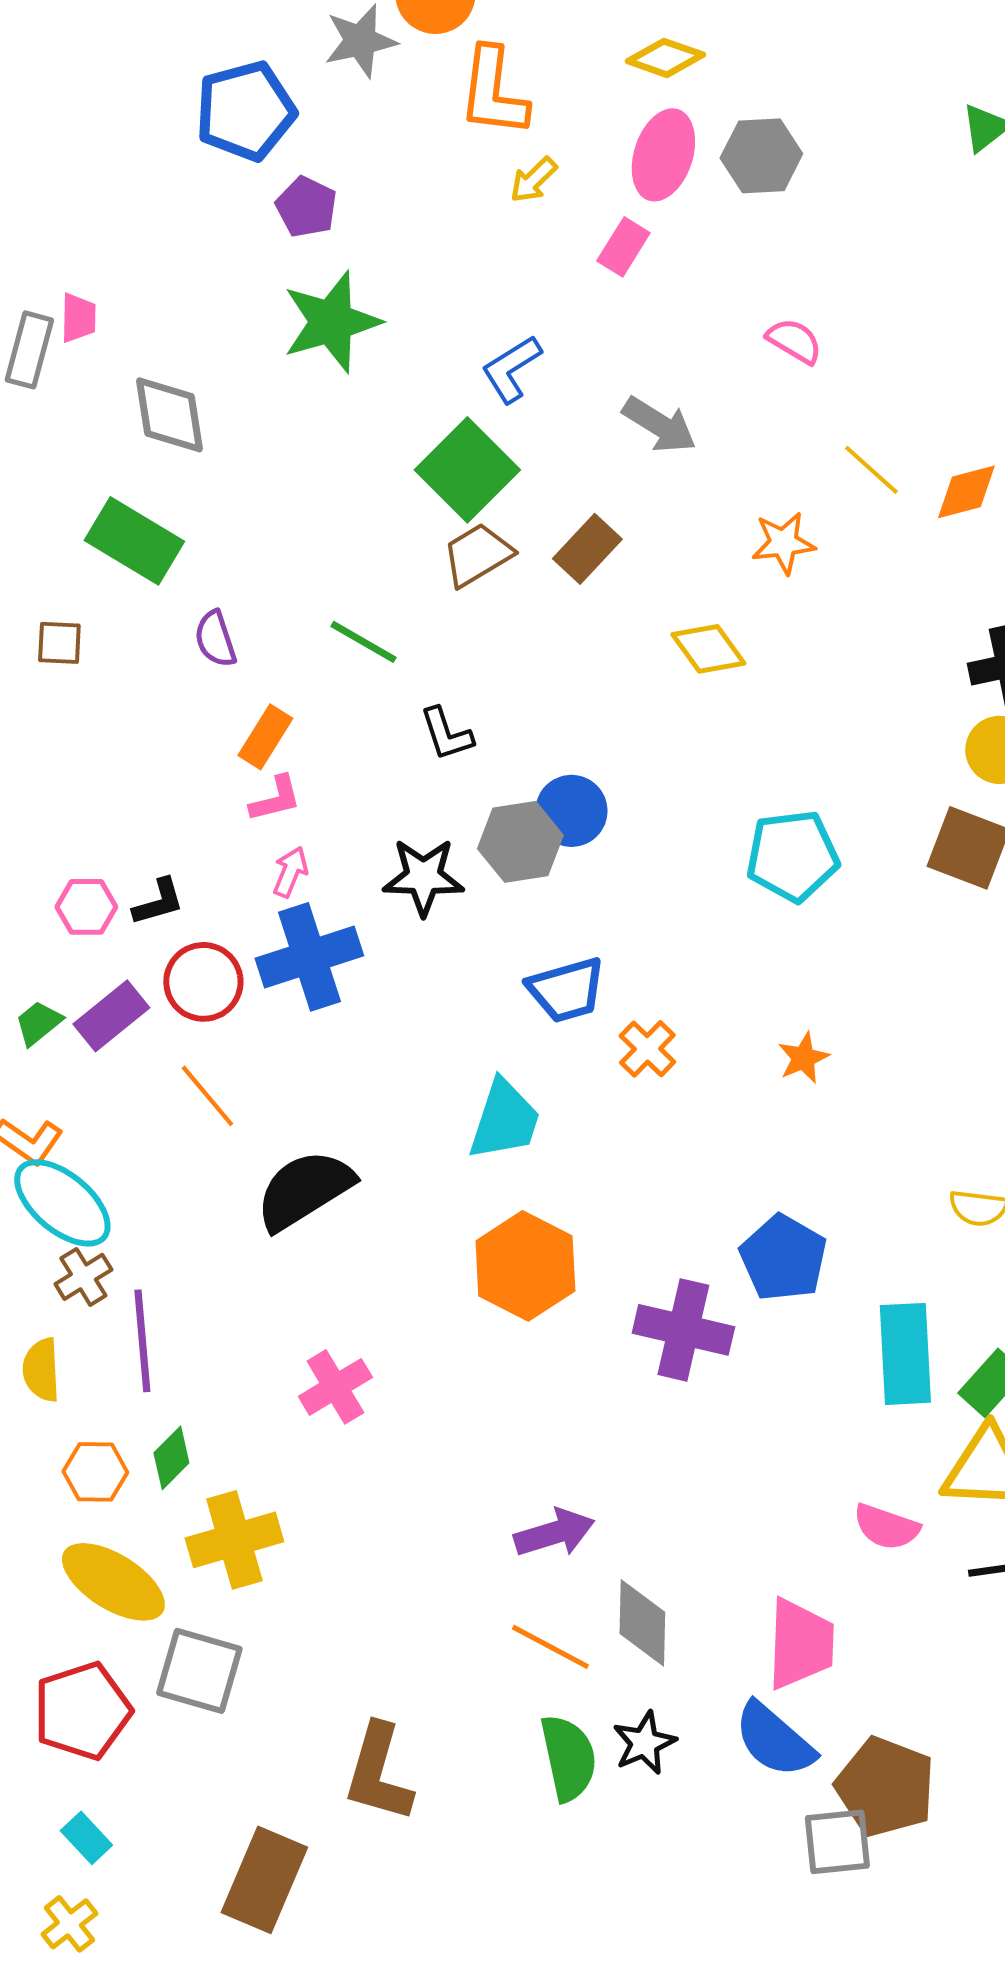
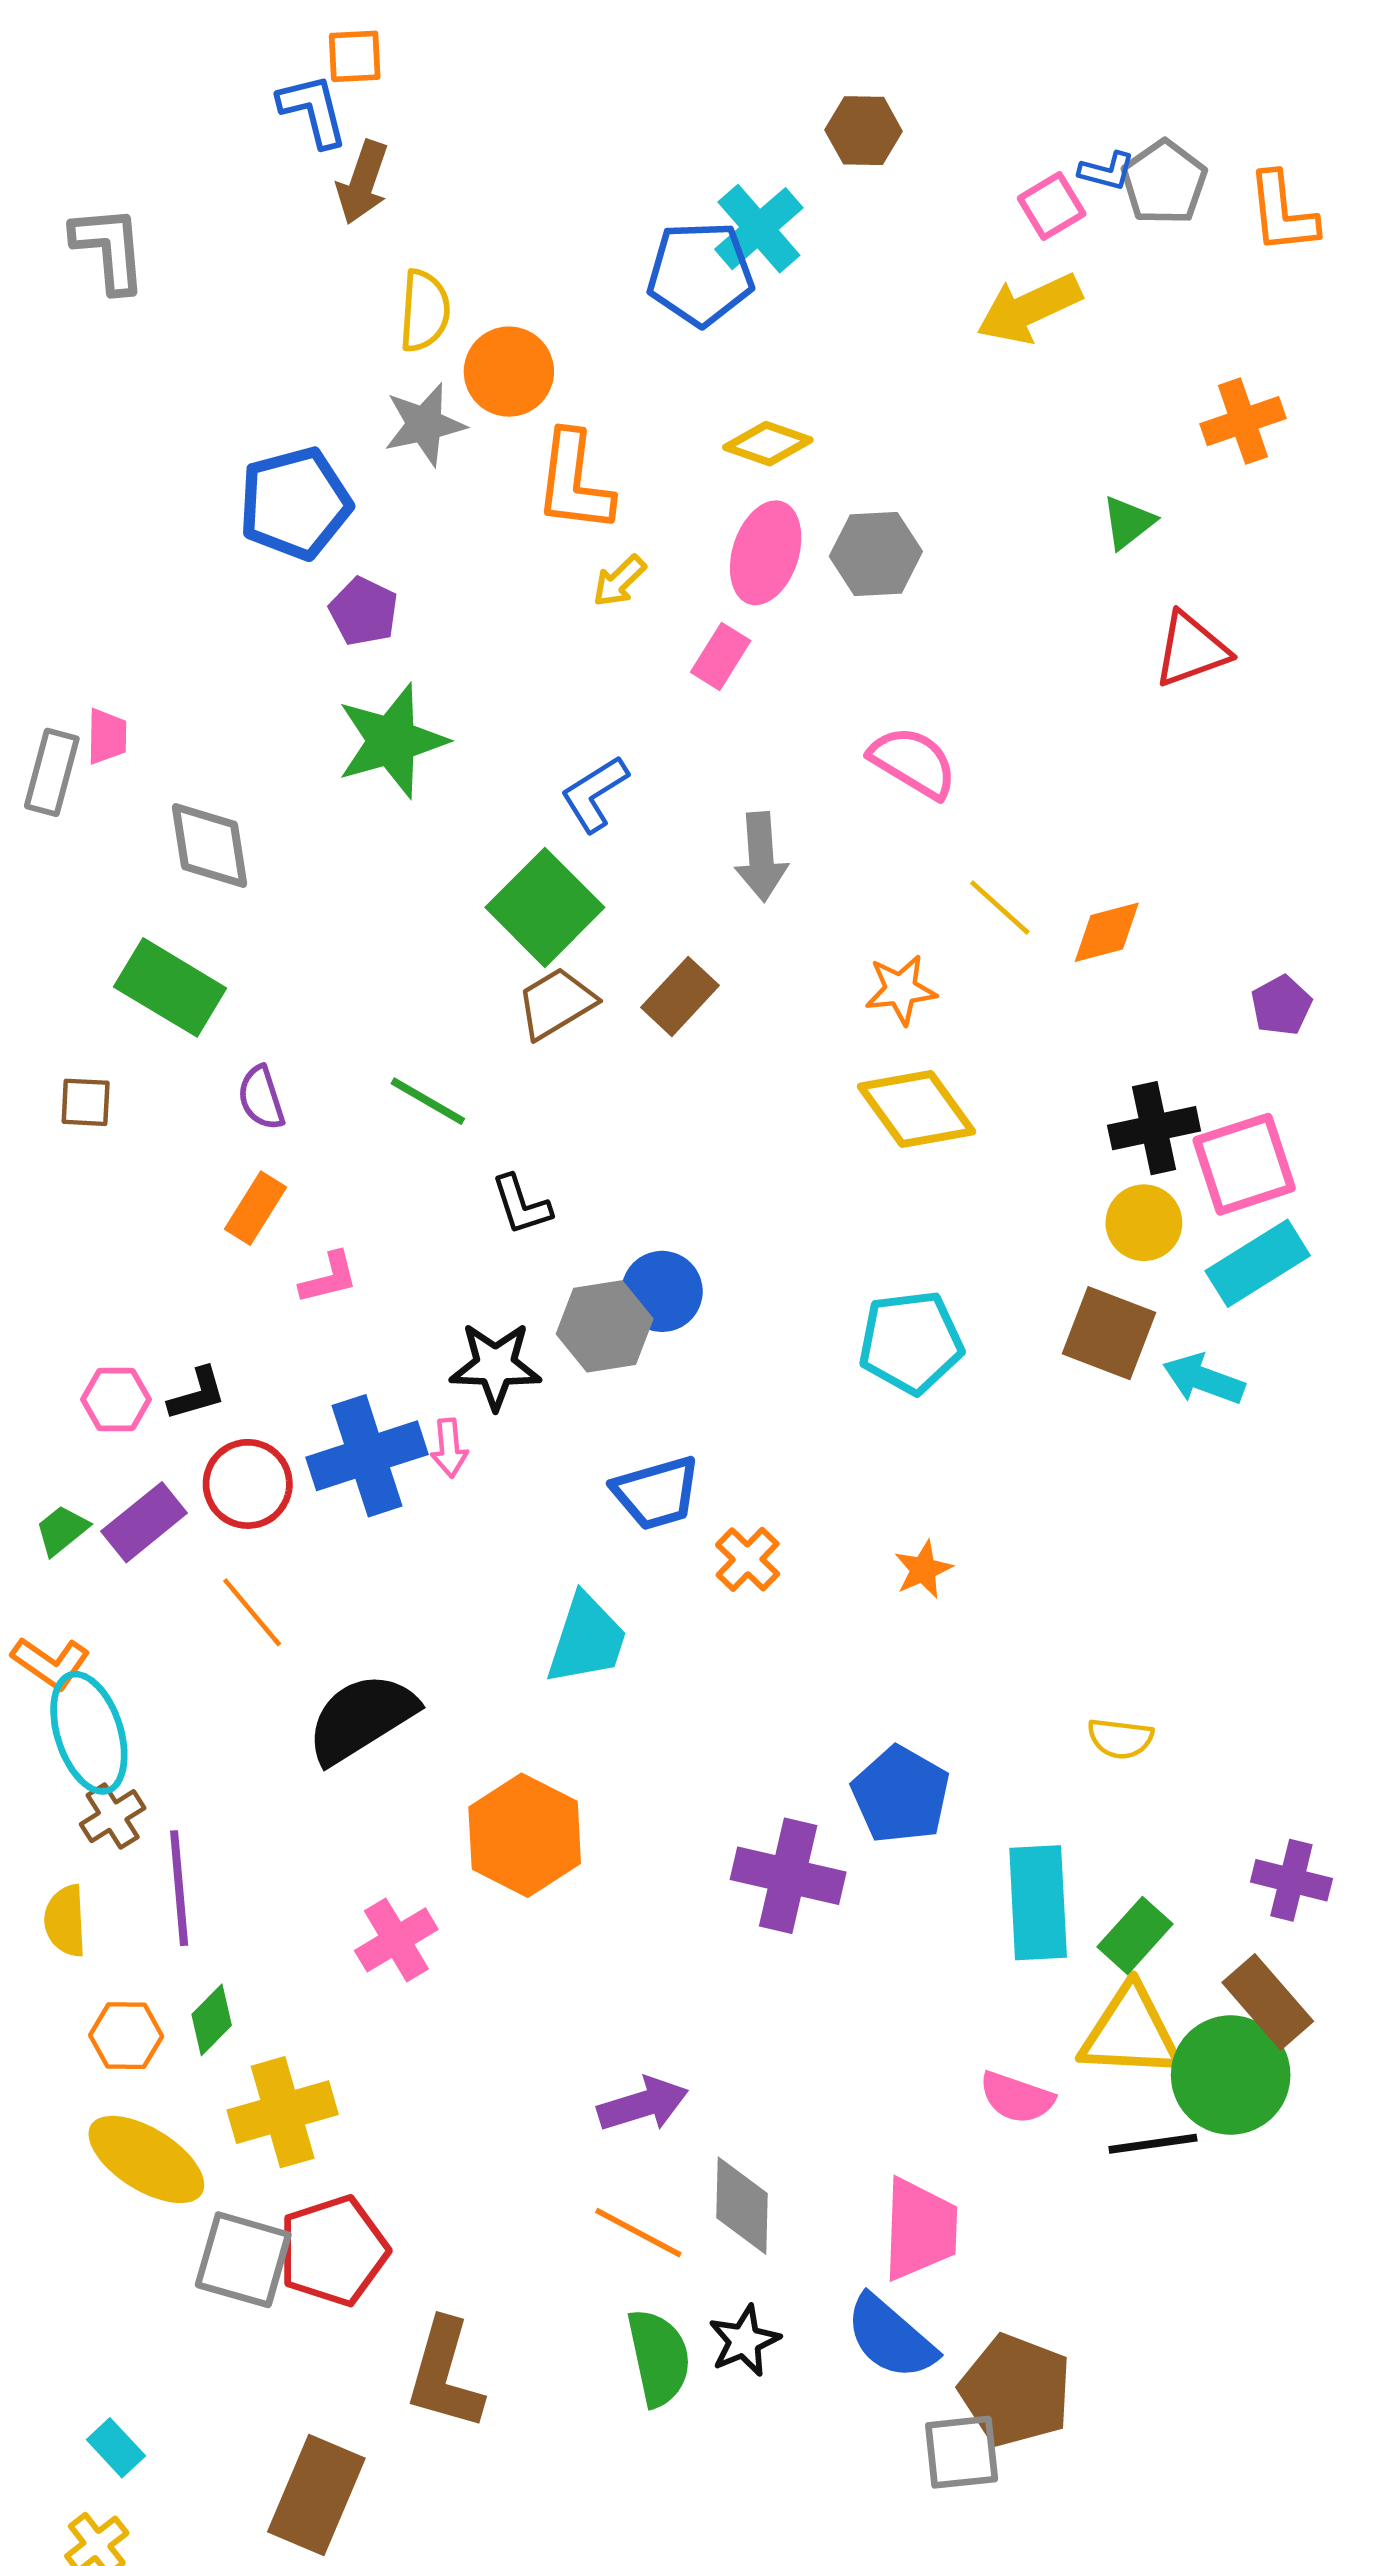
pink semicircle: (794, 341) -> (913, 762), size x1.4
gray arrow: (659, 425) -> (761, 857), turned 54
yellow diamond: (708, 649) -> (916, 1109), moved, size x1.4
orange rectangle: (265, 737) -> (256, 1208), moved
pink arrow: (290, 872) -> (449, 1448), moved, turned 153
cyan ellipse: (62, 1203) -> (89, 1733), turned 32
orange hexagon: (525, 1266) -> (525, 1835), moved
red pentagon: (82, 1711) -> (333, 2251), moved

